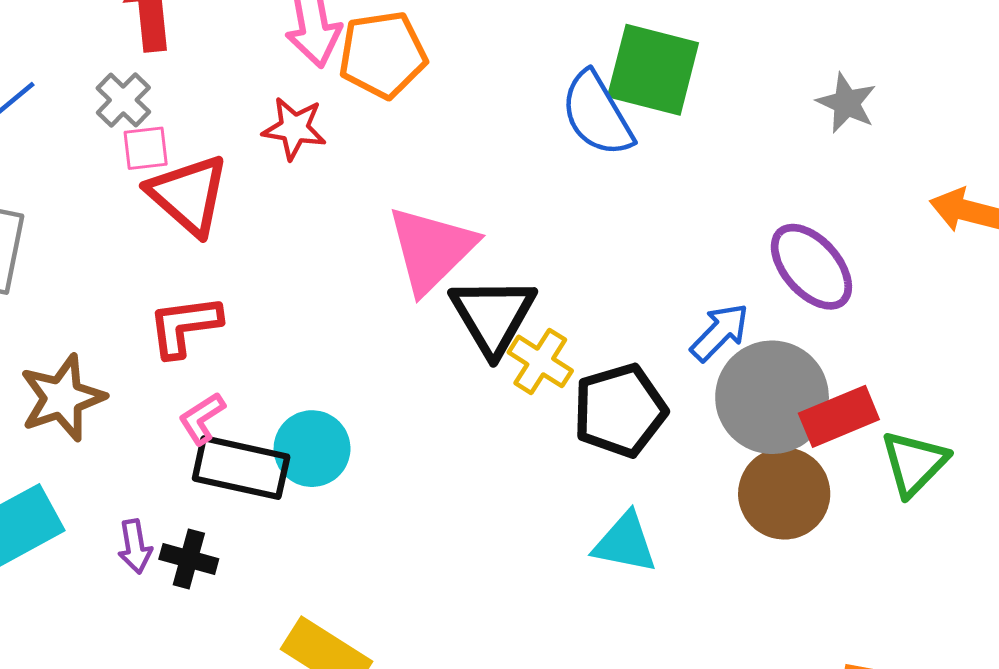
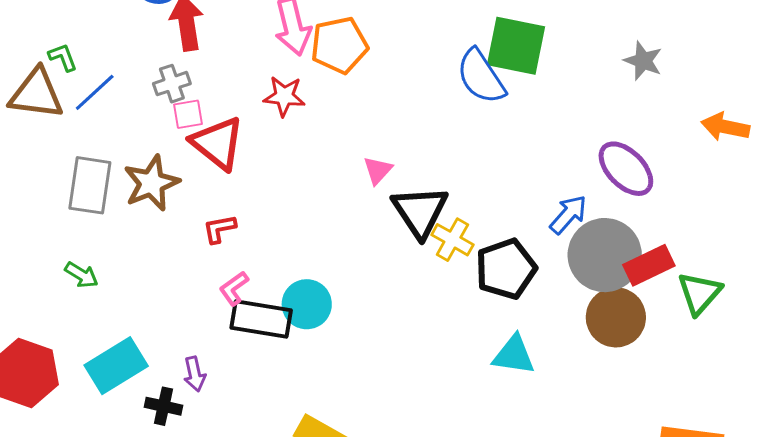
gray cross: (123, 100) -> (172, 84), turned 30
pink triangle: (431, 249) -> (378, 170), size x0.5
red L-shape: (184, 326) -> (219, 229), size x0.7
brown star: (62, 398) -> (151, 183), moved
black cross: (189, 559) -> (163, 406), moved

